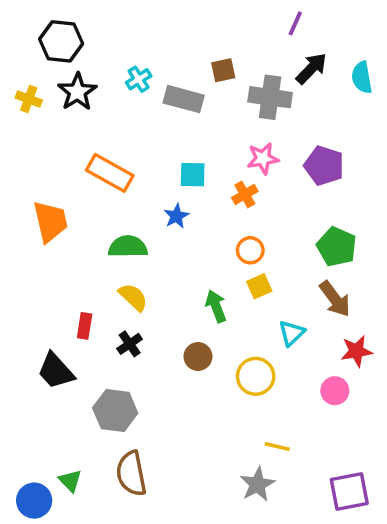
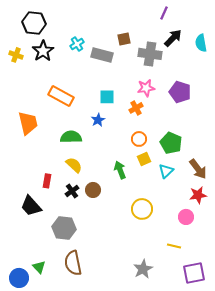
green pentagon: (337, 247) -> (171, 143), moved
brown arrow: (335, 299) -> (198, 169), moved
cyan triangle: (292, 333) -> (166, 171), moved
brown circle: (198, 357) -> (93, 190), moved
yellow line: (277, 447) -> (174, 246), moved

